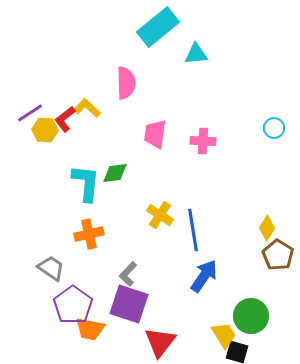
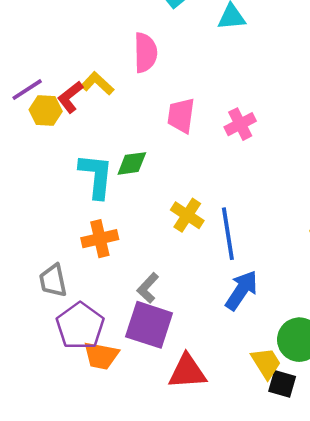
pink cross: (203, 141) -> (240, 124), turned -30
gray trapezoid: (51, 268) -> (53, 280), turned -136
red triangle: (160, 342) -> (187, 372), turned 48

